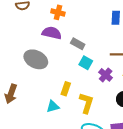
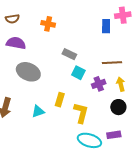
purple semicircle: (52, 33) -> (16, 43), moved
purple cross: (106, 75) -> (99, 84), turned 32
cyan triangle: (53, 106) -> (38, 111), moved

